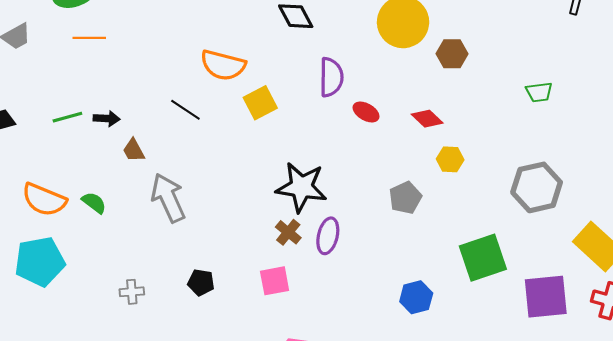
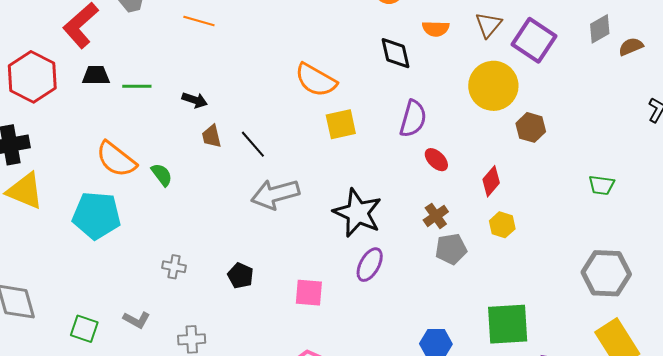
black line: (185, 110) -> (253, 144), moved
green line: (67, 117) -> (137, 86), moved
red diamond: (427, 119) -> (491, 181), turned 72
gray hexagon: (537, 187) -> (606, 273), moved
gray arrow: (168, 198) -> (275, 194), moved, turned -96
brown cross: (288, 232) -> (436, 216), moved

